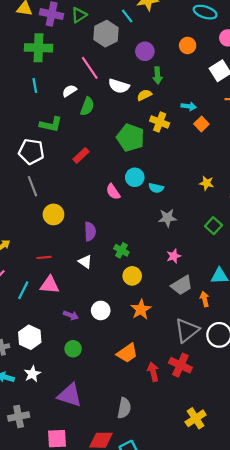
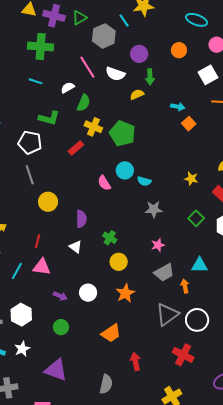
cyan line: (35, 85) -> (36, 81), turned -64
white semicircle: (119, 86) -> (115, 74), moved
yellow cross: (160, 122) -> (93, 127), moved
red line: (44, 257) -> (38, 241), turned -72
red cross: (180, 365) -> (183, 355), moved
red arrow: (153, 372) -> (136, 361), moved

